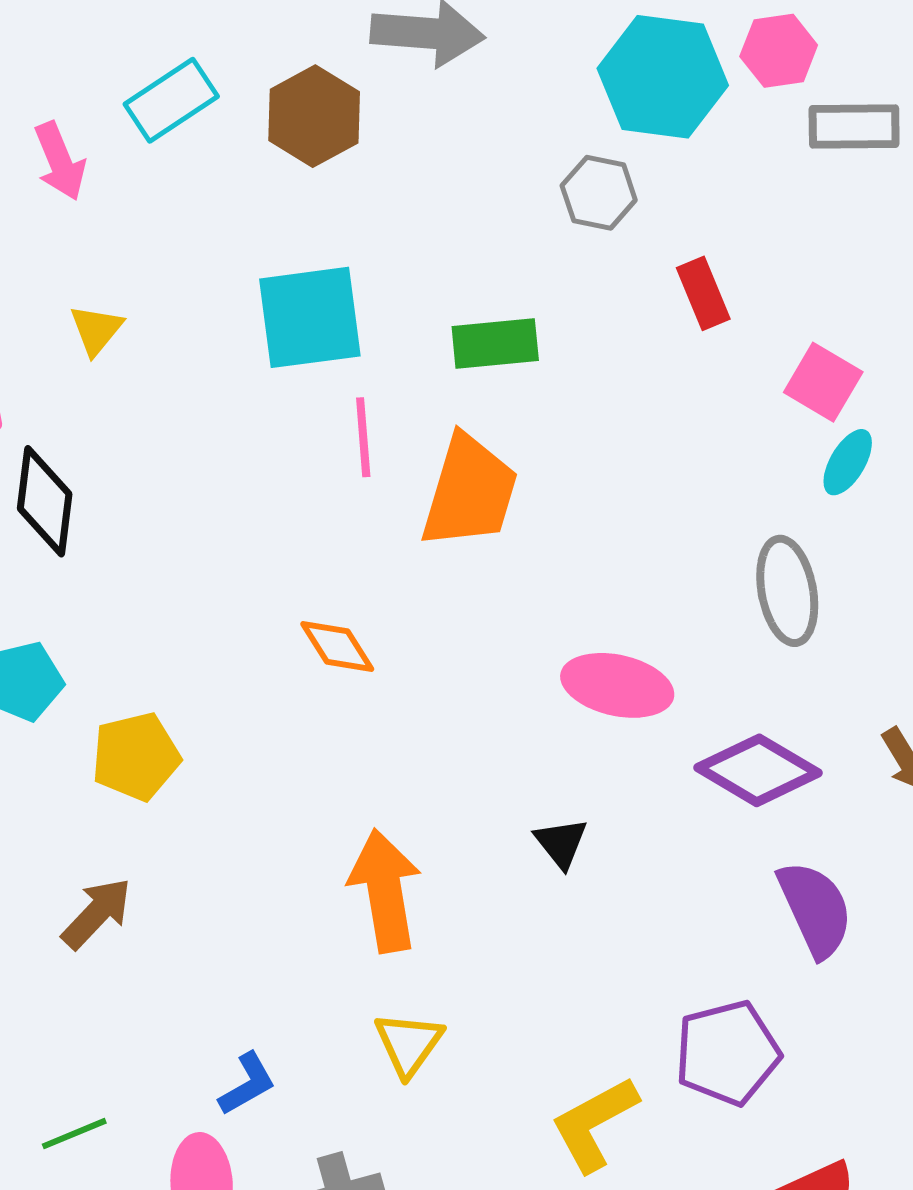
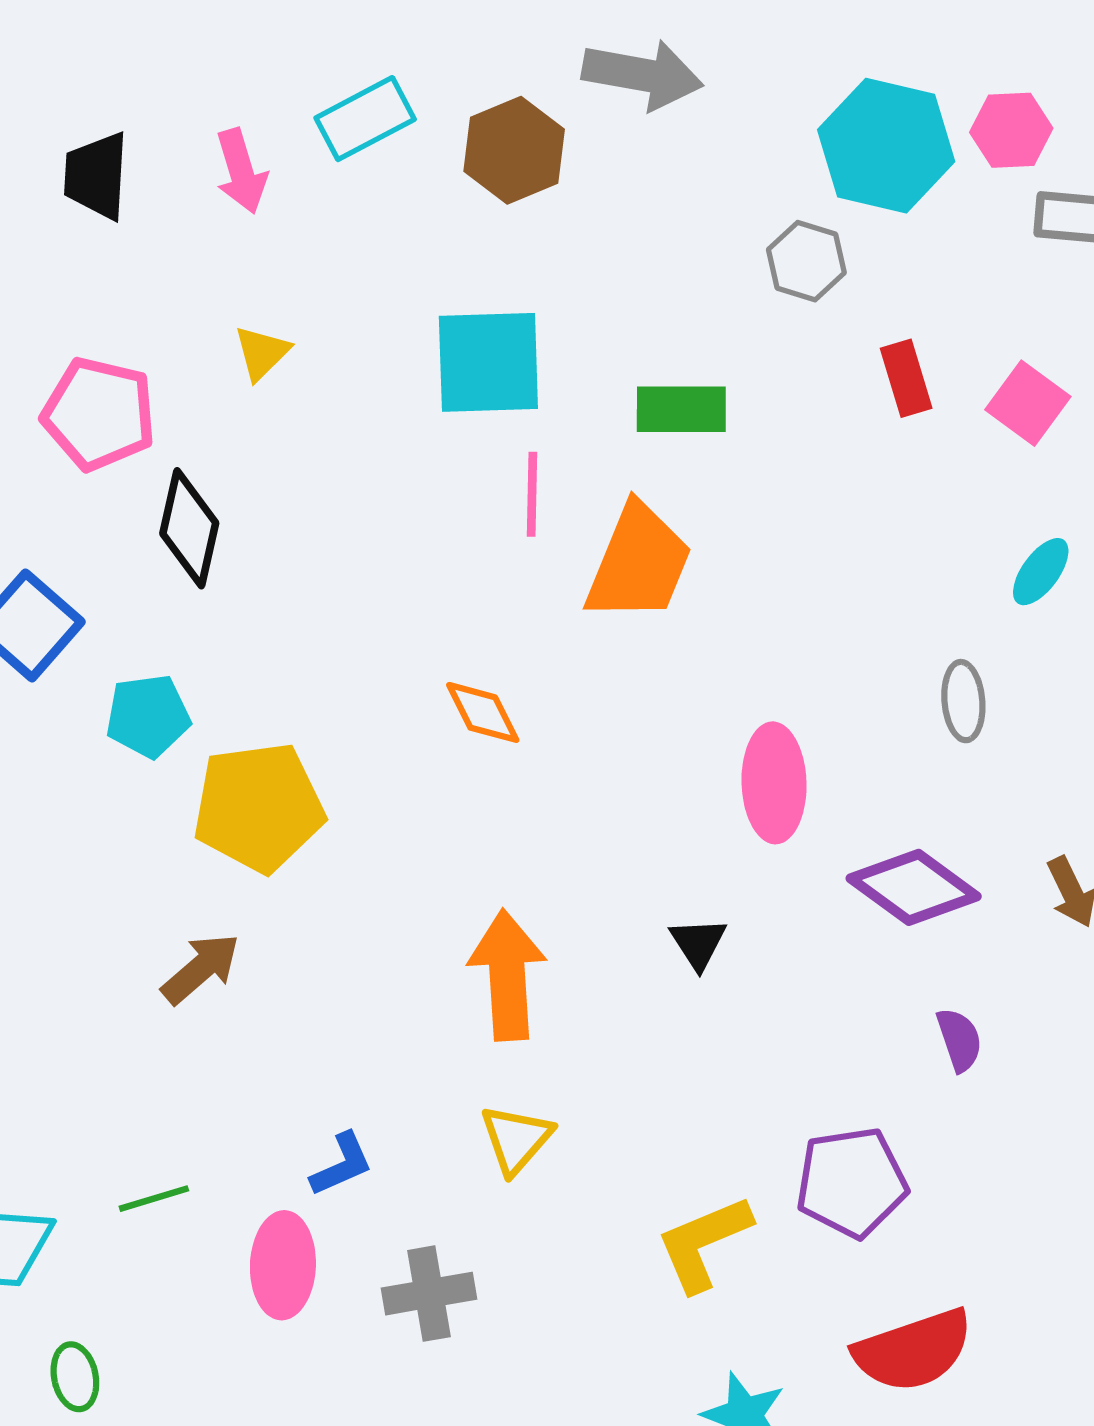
pink square: (823, 382) -> (1028, 403), moved
gray ellipse: (787, 591) -> (963, 701), size x0.7
pink ellipse: (617, 685) -> (774, 783), turned 70
yellow pentagon: (136, 756) -> (259, 807), size x1.4
purple semicircle: (815, 909) -> (959, 1040), size x0.6

